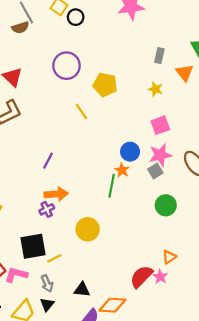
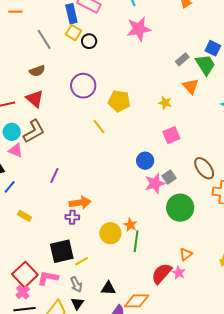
brown semicircle: (20, 28) -> (37, 71), moved
gray rectangle: (159, 56) -> (182, 59), moved, turned 40
pink star: (160, 155) -> (155, 183), moved
purple line: (48, 161) -> (54, 176), moved
orange star: (122, 170) -> (130, 225), moved
green line: (112, 186) -> (136, 241), moved
green circle: (166, 205) -> (180, 208), size x1.4
purple cross: (47, 209) -> (72, 217), turned 32

